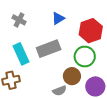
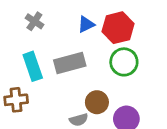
red hexagon: (91, 31) -> (118, 28), moved
green circle: (85, 56) -> (124, 62), moved

